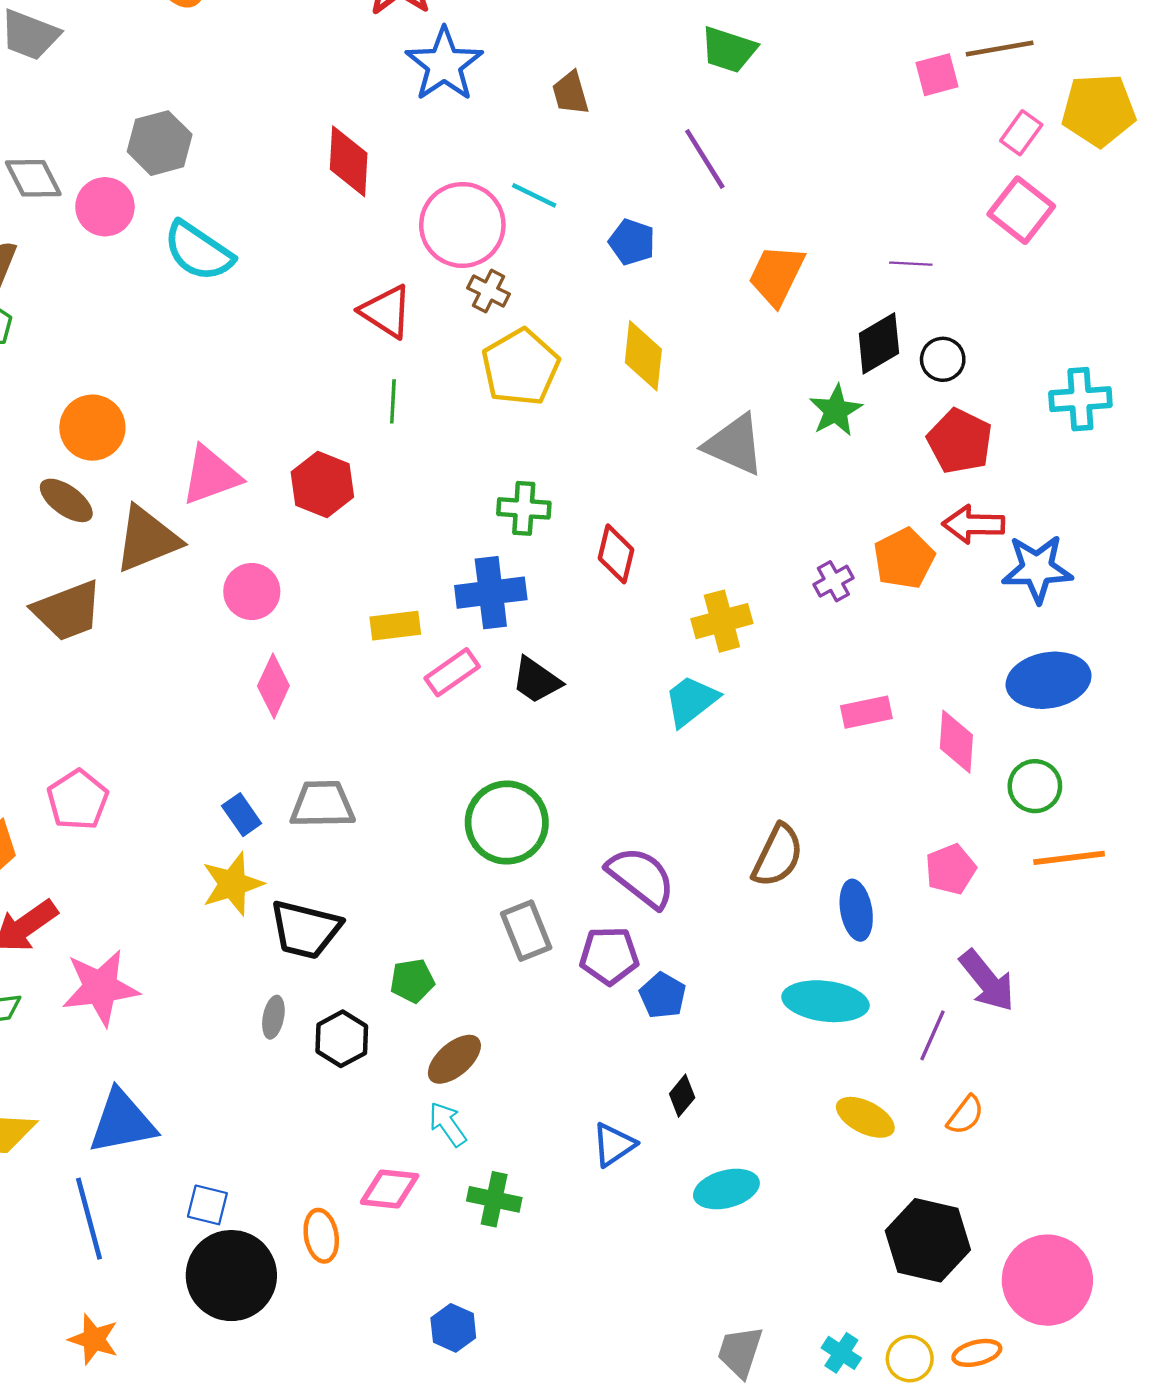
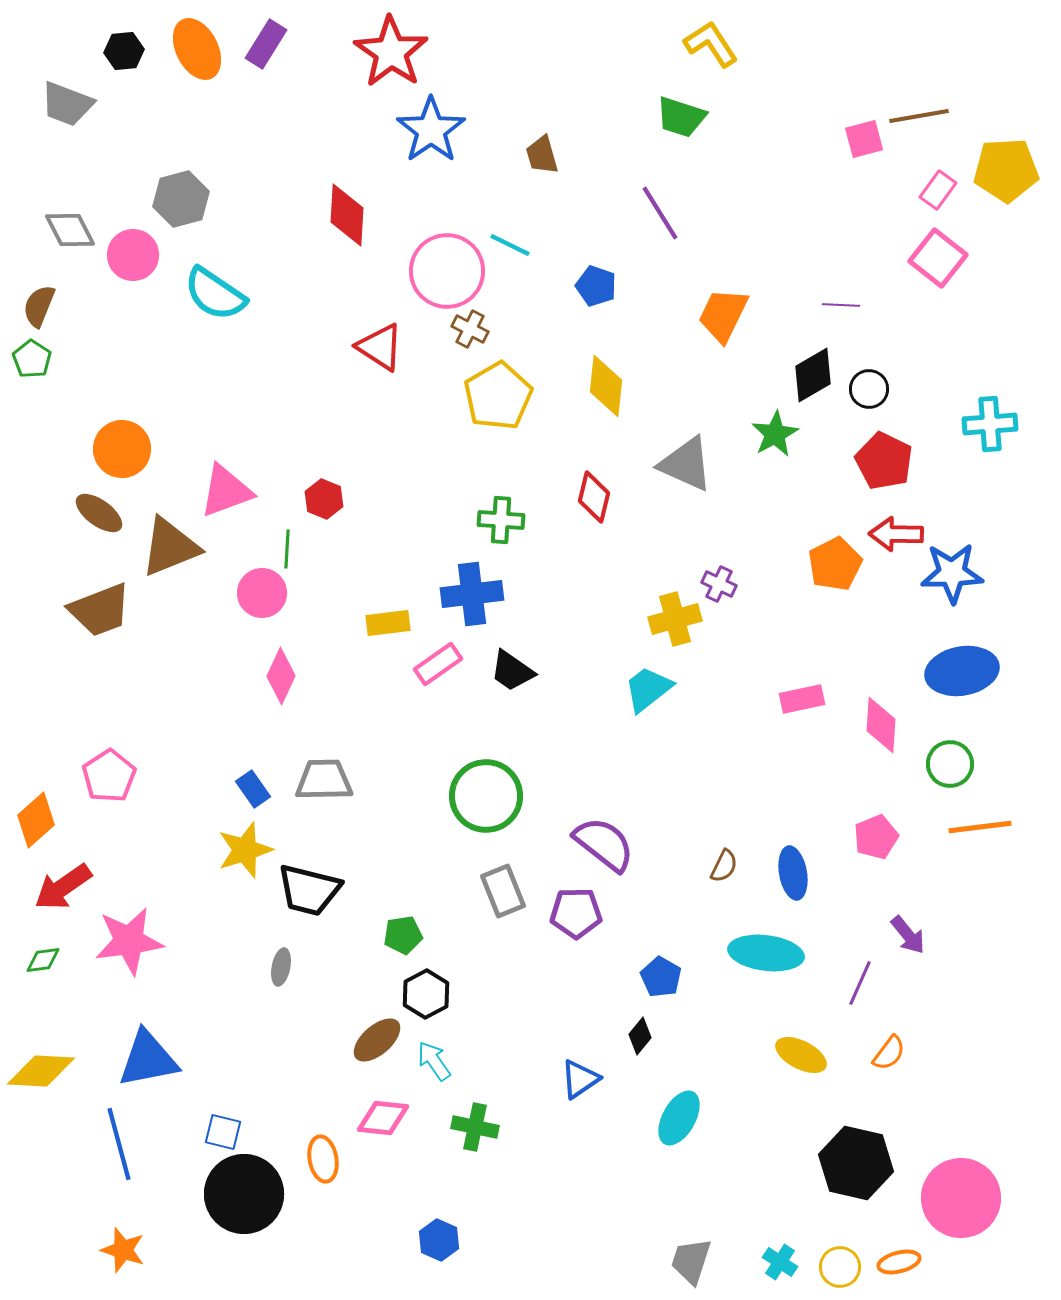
green line: (393, 401) -> (287, 549), moved
red hexagon: (322, 484) -> (324, 499), size x0.7
red diamond: (616, 554) -> (594, 497), moved
purple cross: (833, 581) -> (719, 584), moved, turned -36
brown semicircle: (778, 856) -> (724, 866), moved, size x0.6
purple arrow: (987, 981) -> (908, 935), size x0.7
blue pentagon: (663, 996) -> (661, 977), moved
black hexagon: (342, 1039) -> (426, 994), moved
brown ellipse: (454, 1059) -> (377, 1040), moved
cyan ellipse: (726, 1189) -> (679, 1118), turned -46

